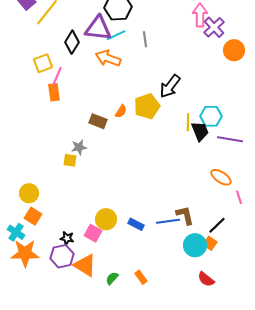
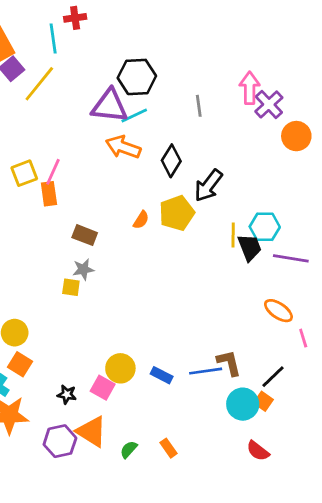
gray line: (145, 39) -> (199, 106), moved
black diamond: (72, 42) -> (171, 161), moved
yellow square: (43, 63) -> (24, 173), moved
brown rectangle: (98, 121) -> (85, 235), moved
purple hexagon: (62, 256) -> (60, 441), moved

